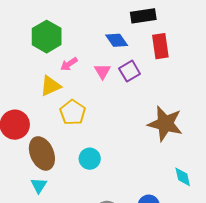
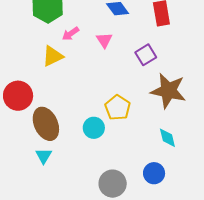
purple square: (130, 71) -> (146, 55), moved
yellow pentagon: (73, 112) -> (118, 108), moved
cyan diamond: (183, 177) -> (167, 138), moved

